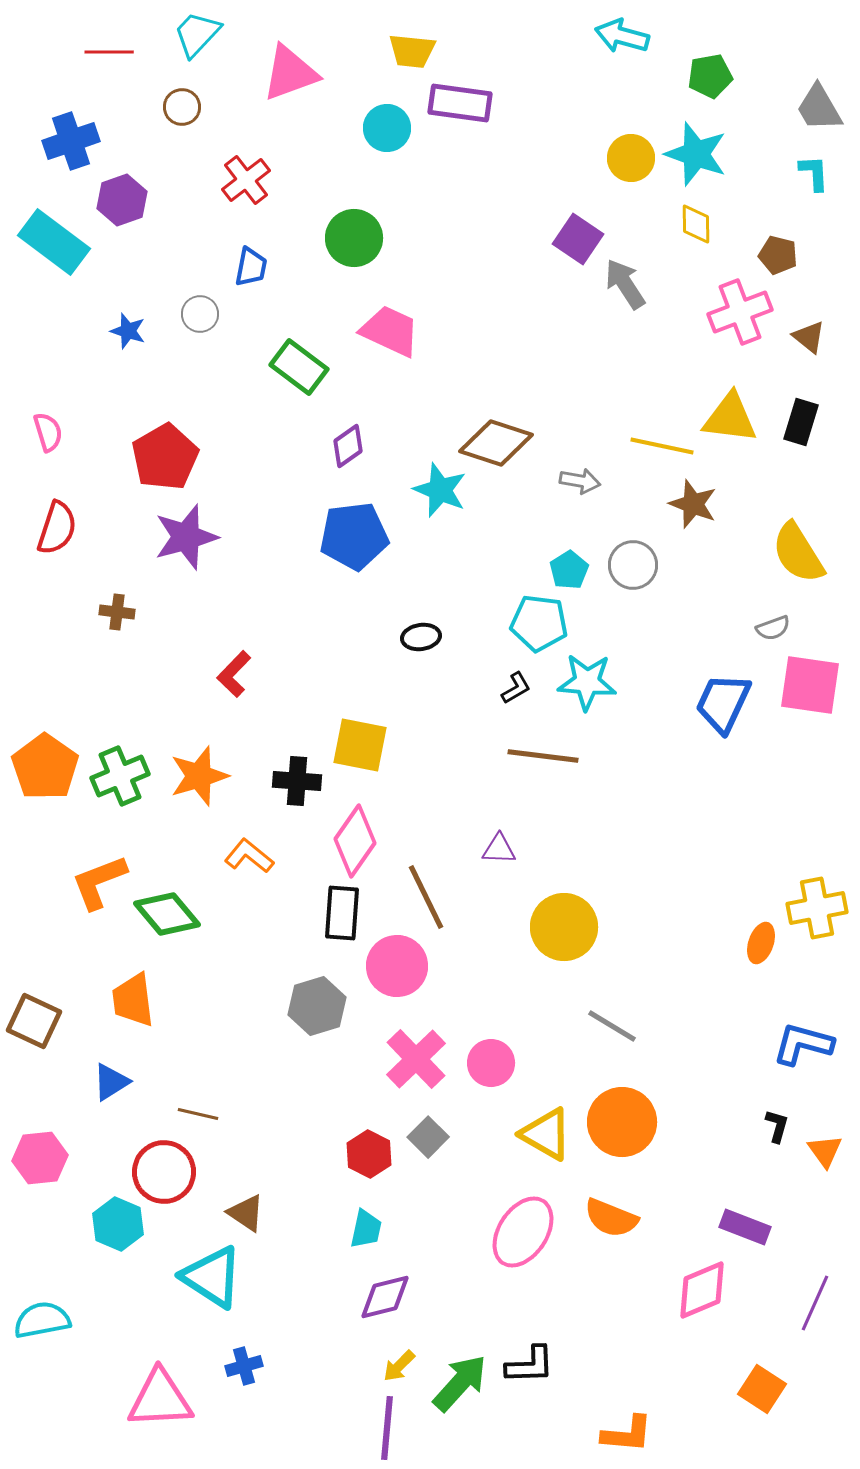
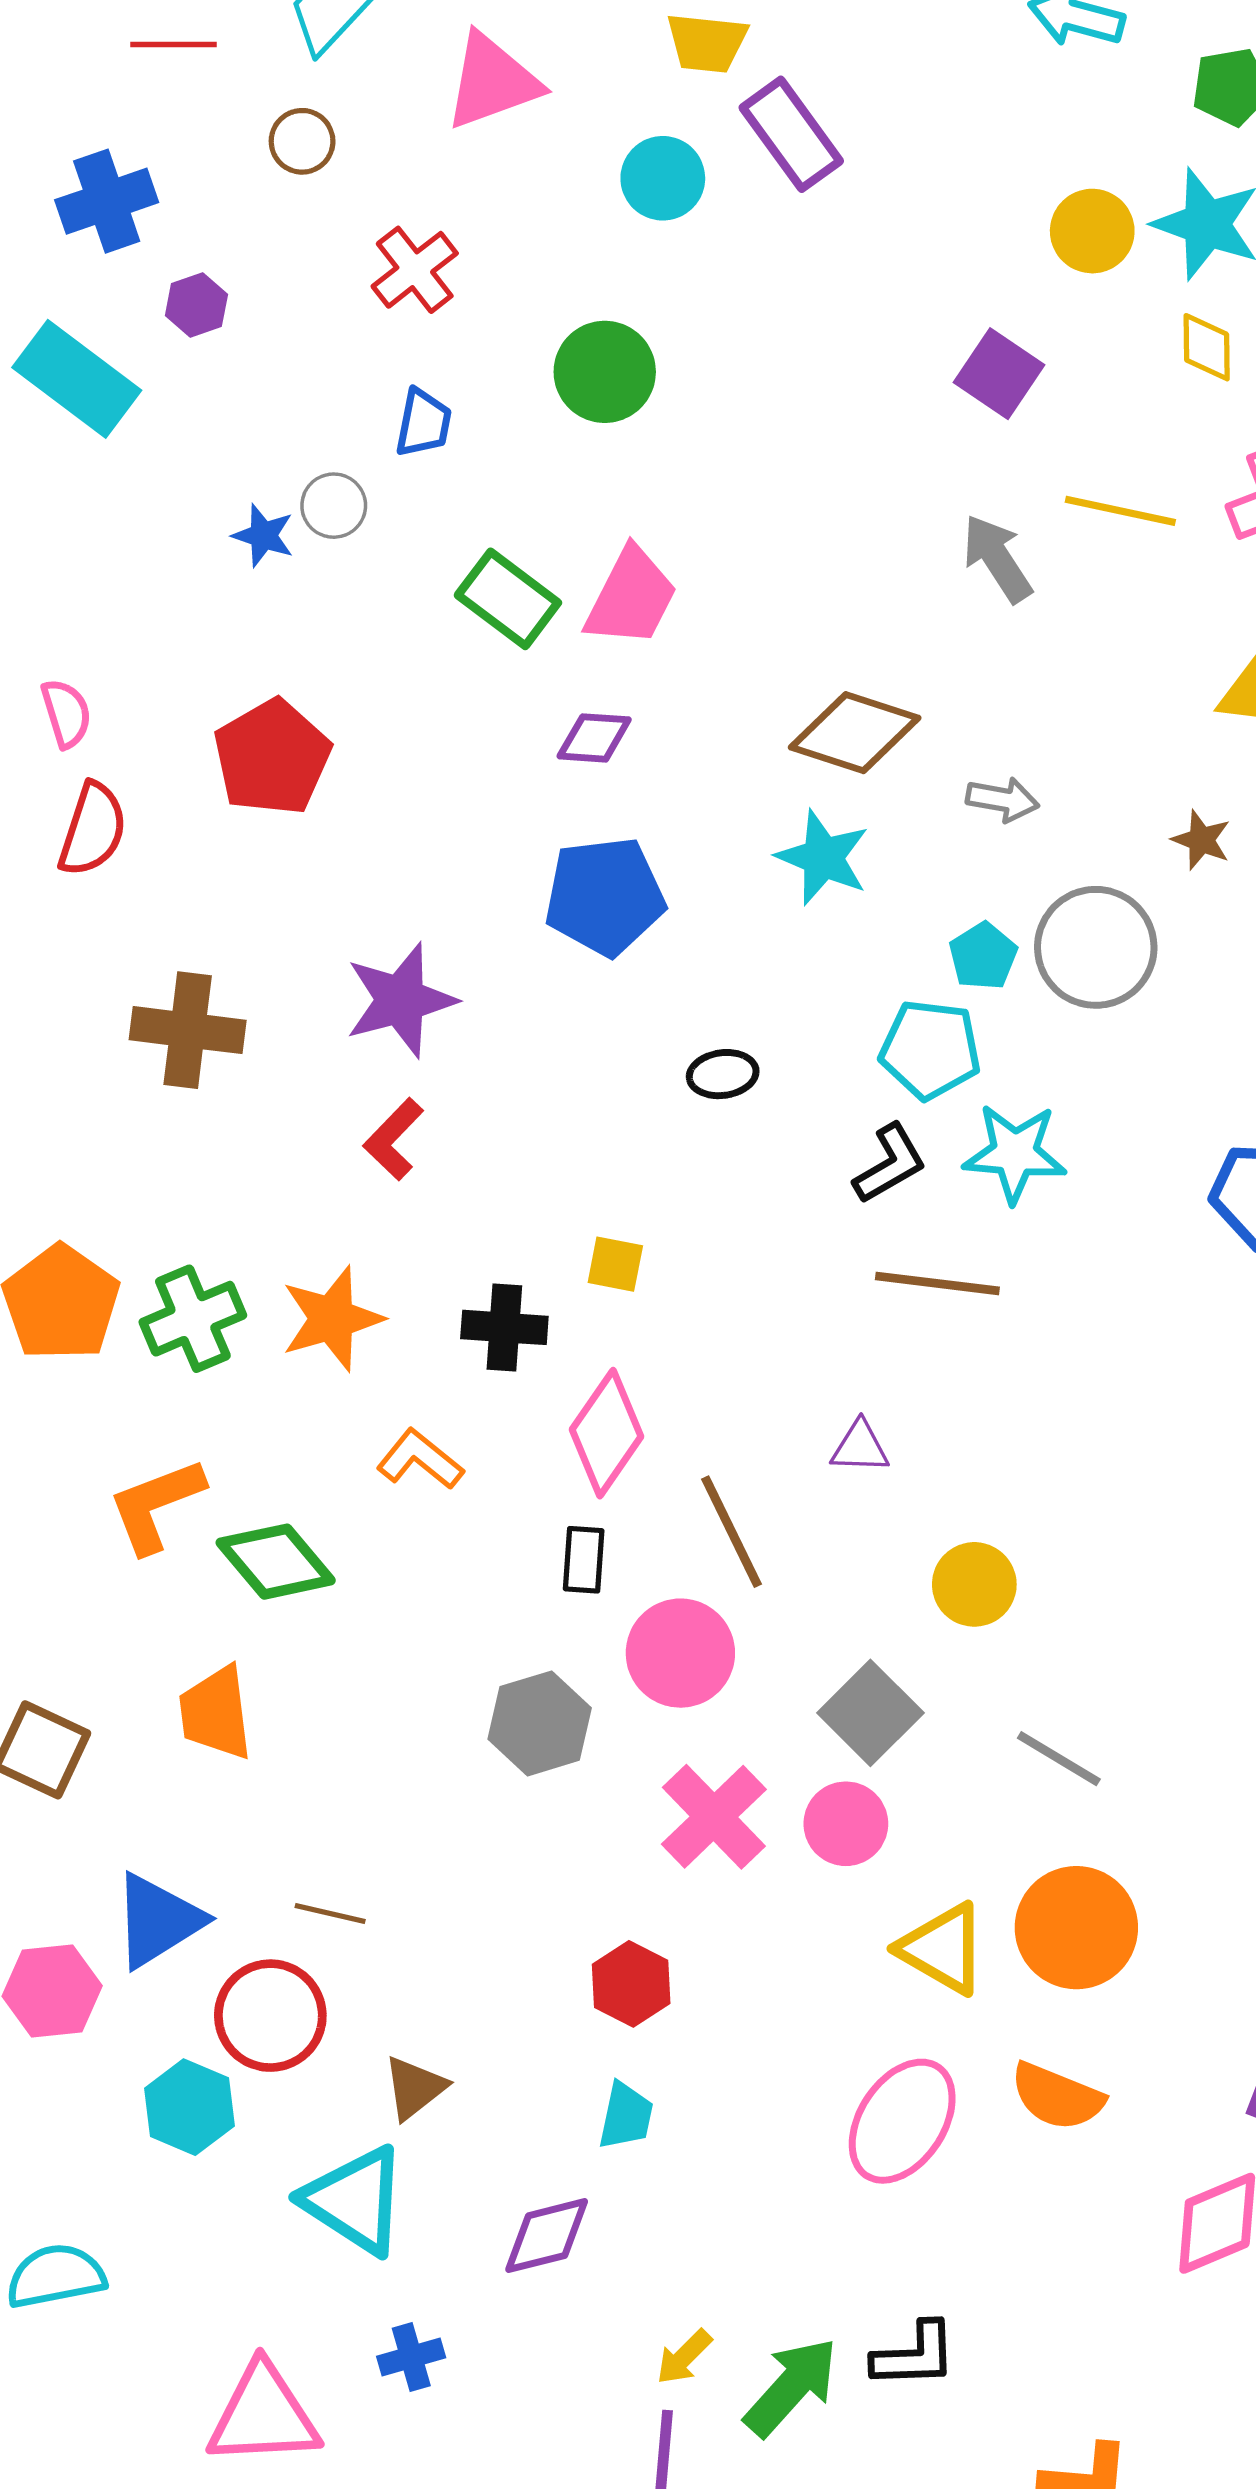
purple rectangle: (460, 103) -> (791, 134), turned 46
purple hexagon: (122, 200) -> (196, 305), size x0.7
gray arrow: (625, 284) -> (997, 558), moved
blue star: (128, 331) -> (263, 536), moved
pink trapezoid: (390, 331) -> (631, 597), moved, turned 92
purple diamond: (348, 446) -> (594, 738), turned 39
yellow line: (662, 446) -> (1120, 511), moved
cyan star: (440, 490) -> (823, 858), moved
brown star: (693, 504) -> (1201, 840), size x0.7
red semicircle: (57, 528) -> (93, 829), moved
purple star: (186, 537) -> (401, 1000), moved
gray circle: (633, 565) -> (1096, 947), size x1.4
brown cross: (117, 612) -> (188, 1030), size x1.8
black L-shape: (516, 688) -> (890, 1164), size x1.4
yellow square: (360, 745) -> (615, 1264), size x0.6
black rectangle: (342, 913) -> (584, 1560), size x0.7
yellow circle: (564, 927) -> (974, 1584), size x0.7
blue triangle: (111, 1082) -> (158, 1921), moved, size x1.5
gray square: (428, 1137) -> (870, 1713), moved, size x1.4
brown triangle: (246, 1213) -> (415, 2088), turned 48
purple diamond: (385, 1297) -> (547, 2236), moved

